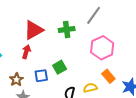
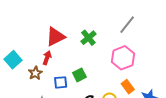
gray line: (94, 15) -> (127, 25), moved
green cross: (67, 29) -> (88, 38), turned -35
brown star: (16, 80) -> (35, 73), moved

